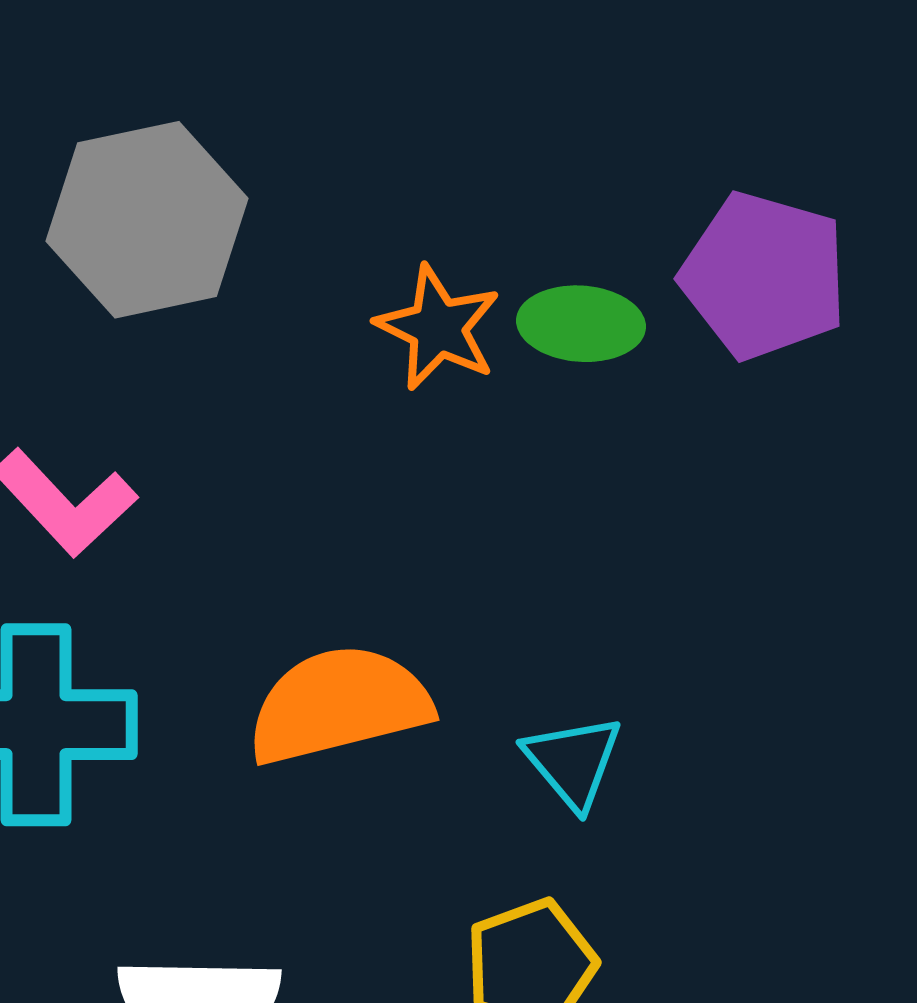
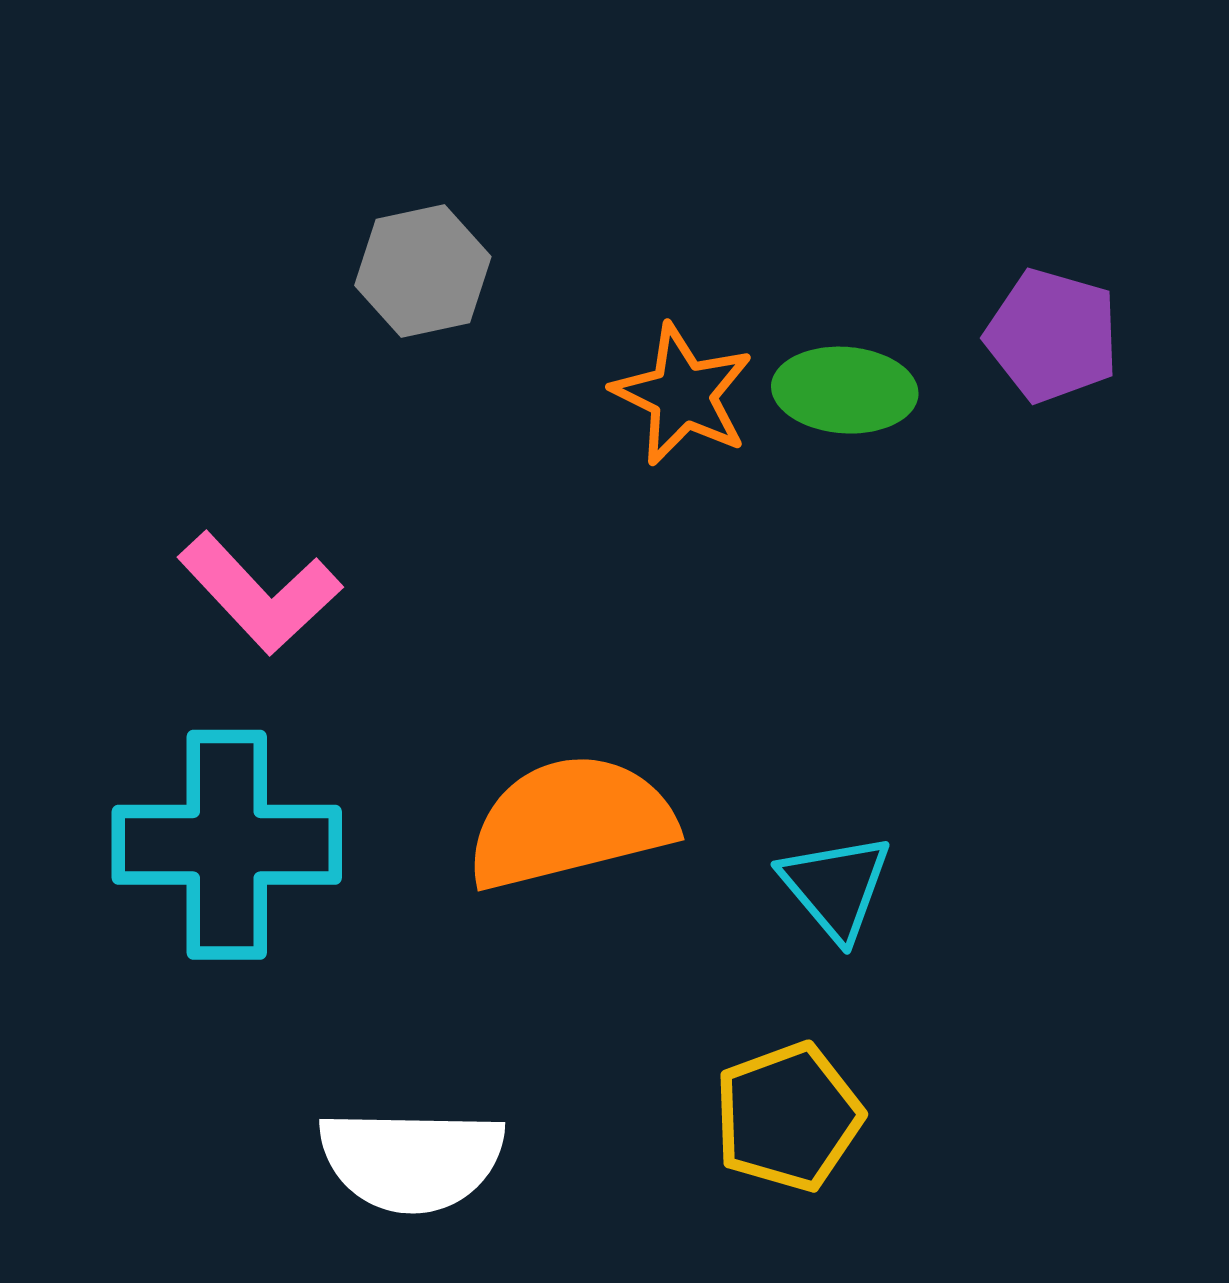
gray hexagon: (147, 220) -> (423, 271), moved, size x0.6
purple pentagon: (764, 276) -> (1052, 336), size x0.7

